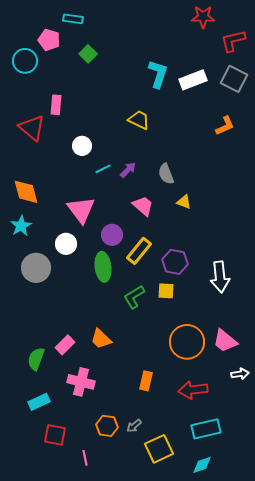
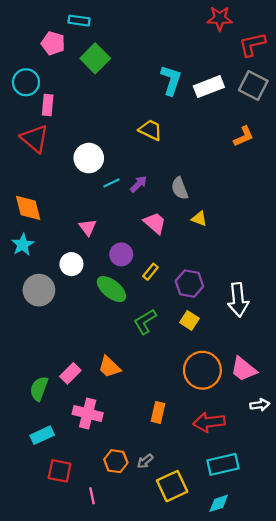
green square: (88, 54) -> (95, 58), size x1.5
cyan circle: (25, 61) -> (26, 82), moved
pink rectangle: (56, 105) -> (48, 105), moved
white circle: (82, 146) -> (89, 158), size x1.4
pink triangle: (81, 210) -> (88, 227), size x0.6
yellow rectangle: (139, 251) -> (150, 272), size x0.6
green ellipse: (103, 267) -> (111, 289), turned -44
yellow square: (166, 291) -> (189, 320), moved, turned 30

